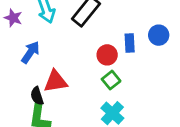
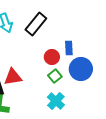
blue circle: (159, 35) -> (81, 69), moved, size x1.5

